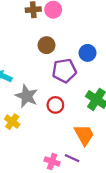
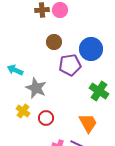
blue circle: (88, 53) -> (91, 49), size x1.5
red circle: (55, 105) -> (46, 118), moved

